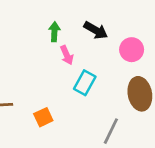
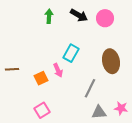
pink circle: (132, 50) -> (105, 18), moved
pink arrow: (67, 55) -> (58, 70), moved

